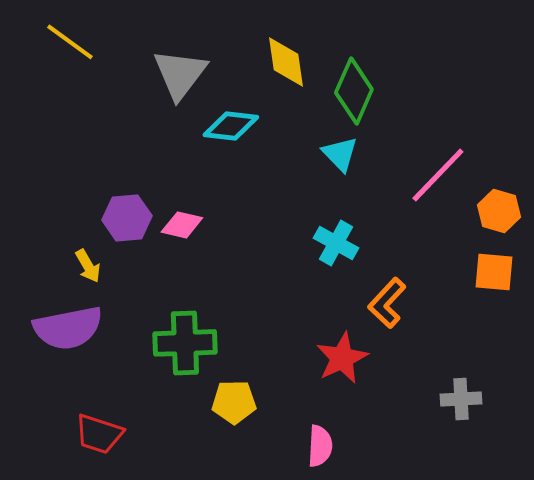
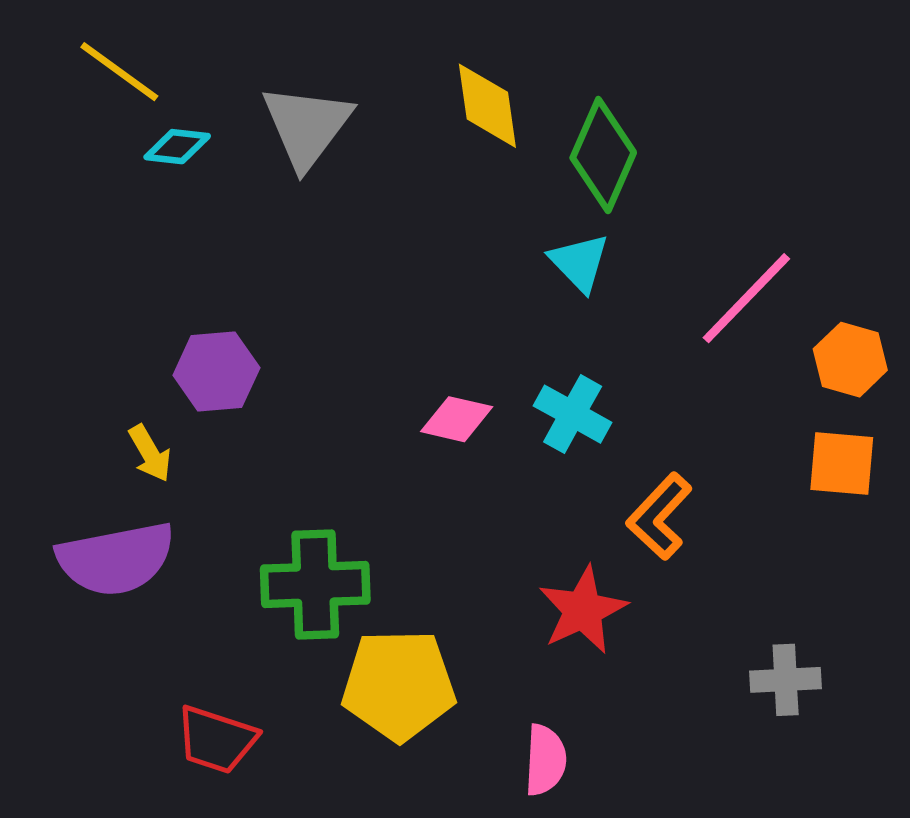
cyan diamond: (231, 126) -> (177, 147), moved, size x0.7
pink diamond: (182, 225) -> (457, 419), moved
yellow pentagon: (234, 402) -> (399, 685), size x1.5
red trapezoid: (99, 434) -> (216, 740), moved

